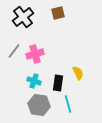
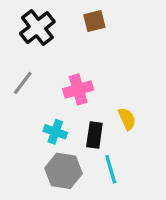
pink cross: (35, 54) -> (78, 89), moved

